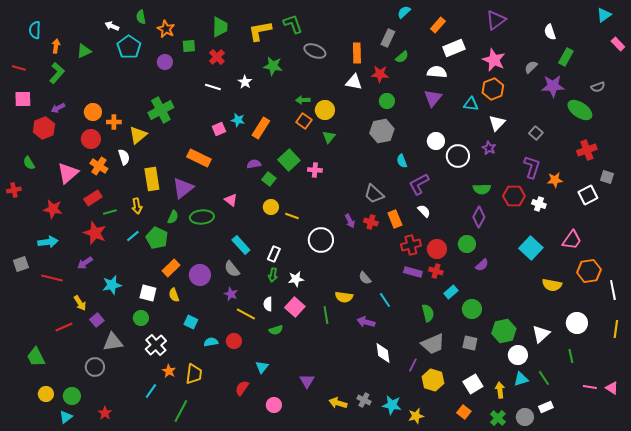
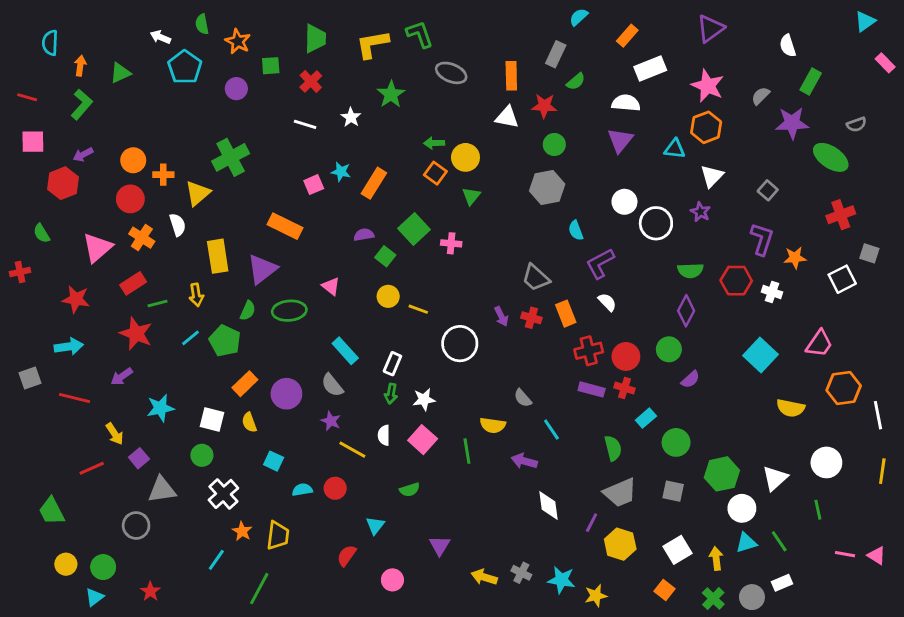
green star: (273, 66) -> (391, 94), turned 30
green semicircle: (276, 330) -> (410, 490), moved

